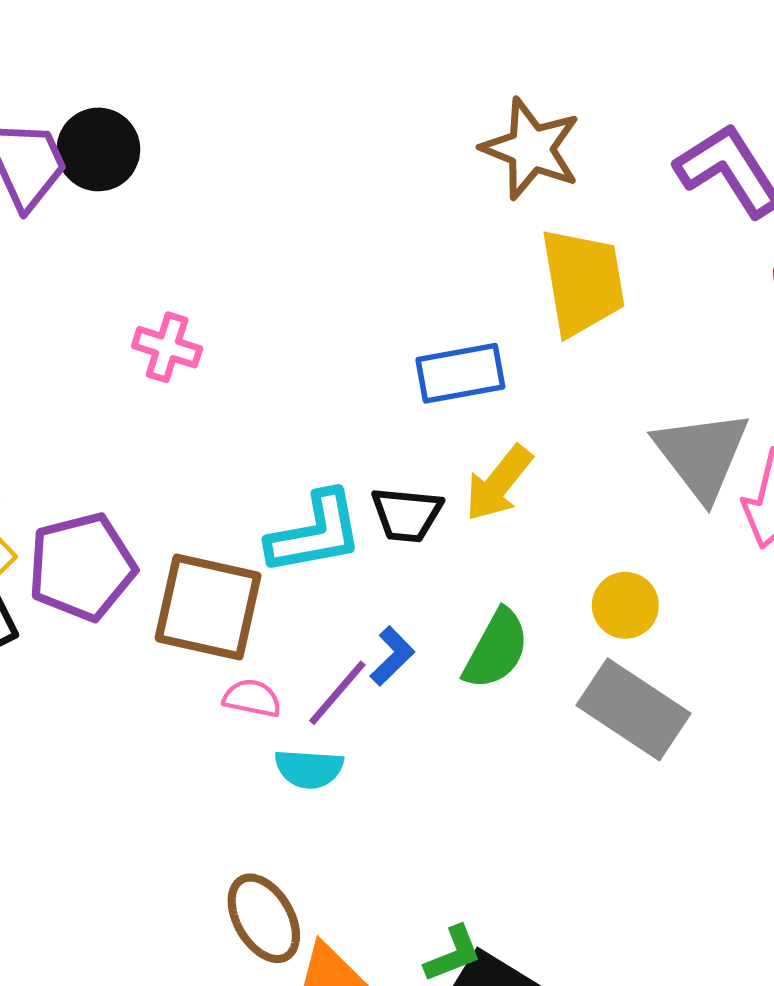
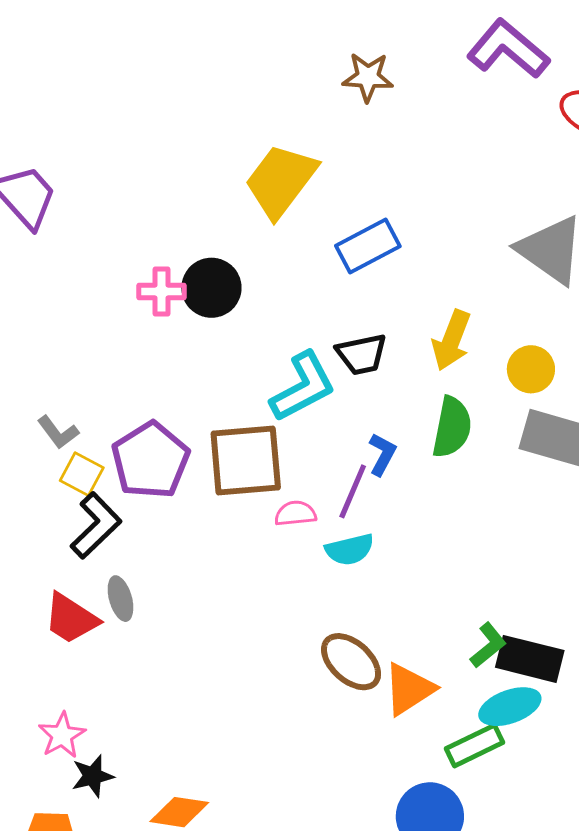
black circle: (98, 149) -> (211, 288), moved
brown star: (531, 149) -> (368, 77), size x0.7
yellow trapezoid: (583, 282) -> (281, 181), moved, turned -116
yellow arrow: (499, 483) -> (452, 340), moved

